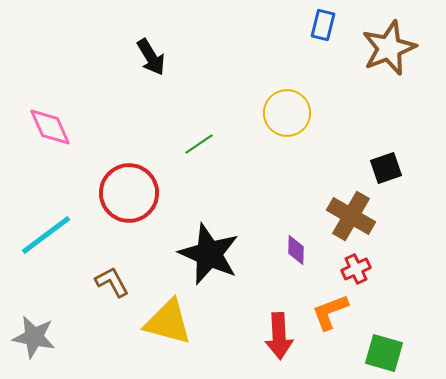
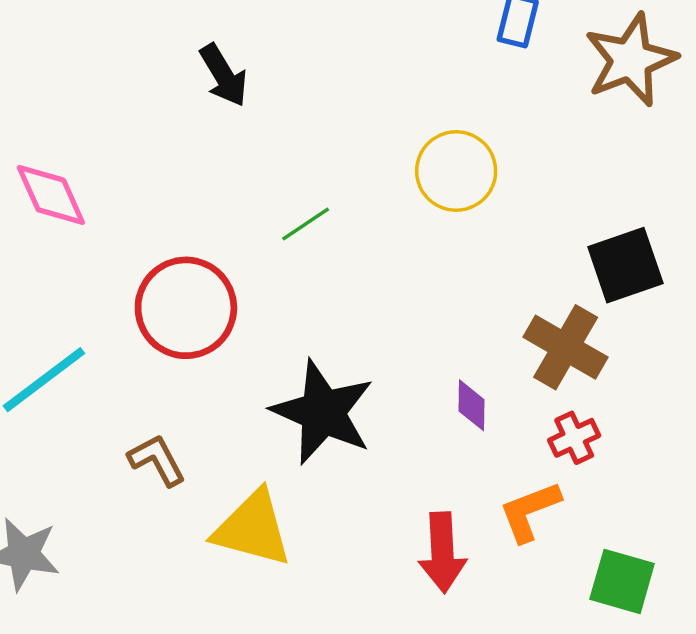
black square: (386, 168) -> (625, 265), size x1.4

